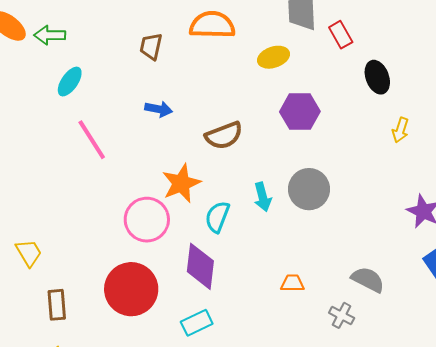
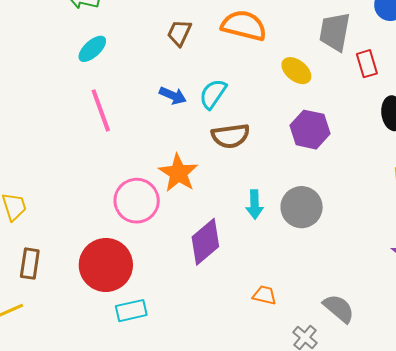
yellow ellipse: (273, 57) -> (296, 71), turned 44
orange star: (181, 183) -> (178, 173), turned -30
cyan semicircle: (217, 217) -> (213, 94), moved
purple diamond: (200, 266) -> (205, 242), moved, turned 30
cyan rectangle: (197, 323) -> (131, 311), moved

